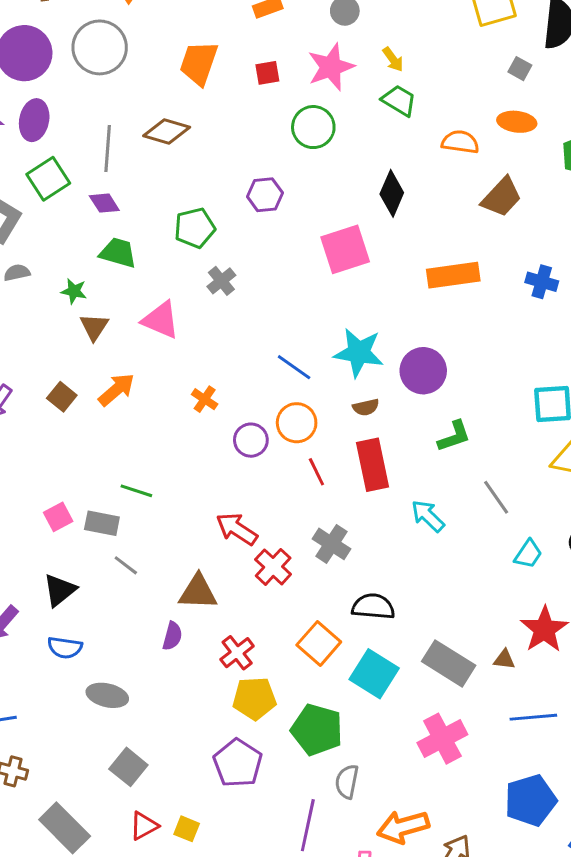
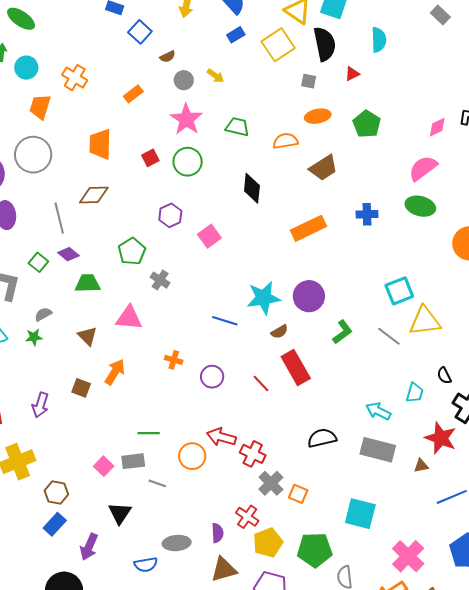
yellow arrow: (393, 59) -> (215, 76), moved
red square: (267, 73) -> (150, 158), moved
green square: (48, 179) -> (38, 262), moved, size x0.7
brown trapezoid: (502, 197) -> (324, 168), turned 32
pink square: (345, 249) -> (209, 236), moved, size x0.7
gray semicircle: (17, 273) -> (43, 314), moved
green star: (74, 291) -> (34, 337), moved
orange circle: (297, 423) -> (192, 456), moved
gray line: (496, 497) -> (389, 336), moved
cyan arrow: (428, 516) -> (378, 411), moved
gray cross: (331, 544) -> (271, 483), moved, turned 30
brown triangle: (198, 592) -> (224, 569), moved
black semicircle: (373, 607) -> (322, 438), moved
purple semicircle: (172, 636) -> (218, 533), moved
orange square: (319, 643) -> (298, 494), size x0.7
blue semicircle: (65, 648) -> (146, 565), moved
gray rectangle: (449, 663) -> (378, 450), moved
cyan square: (374, 674) -> (360, 514), moved
gray ellipse: (107, 695) -> (177, 543), moved
pink cross: (442, 739) -> (408, 556), moved

